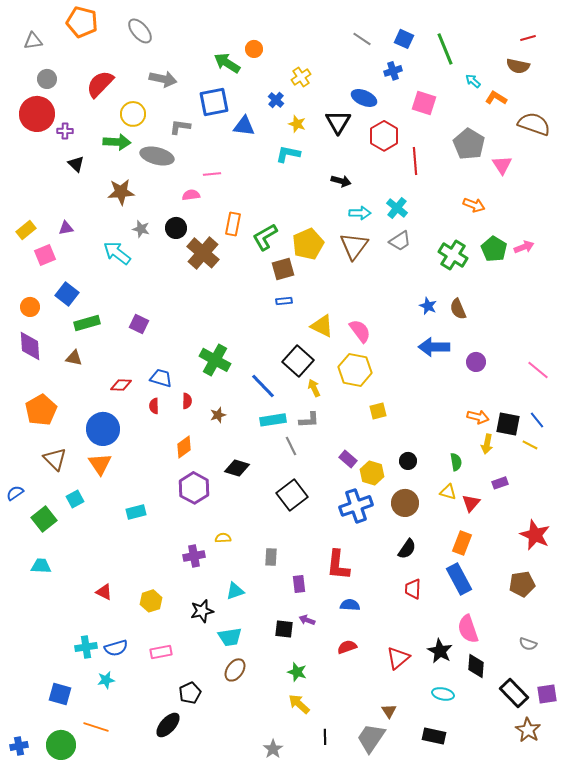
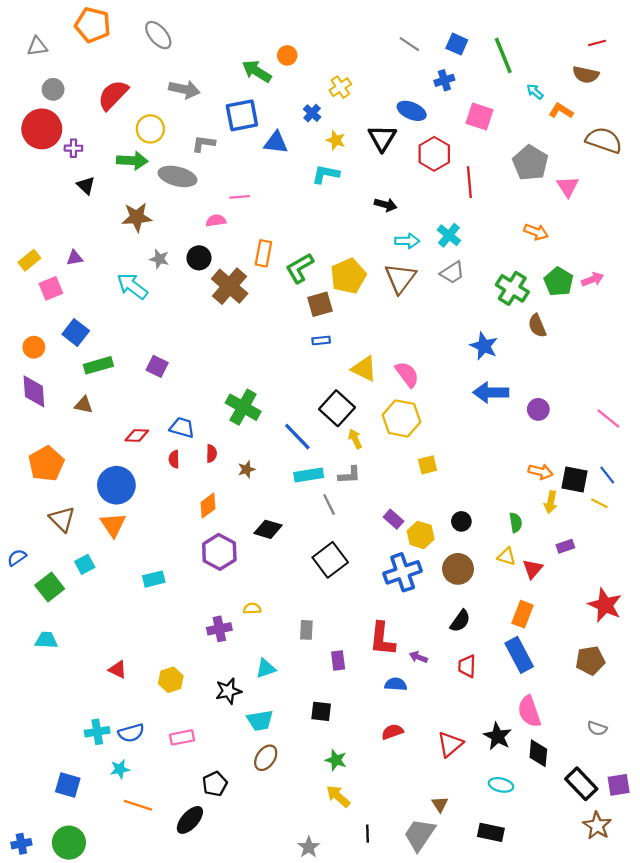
blue star: (428, 306) -> (484, 346), size x1.4
brown semicircle: (458, 309) -> (537, 326), moved
purple arrow: (307, 620) -> (418, 657), moved
orange line: (96, 727) -> (138, 805), moved

